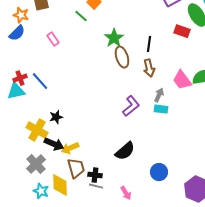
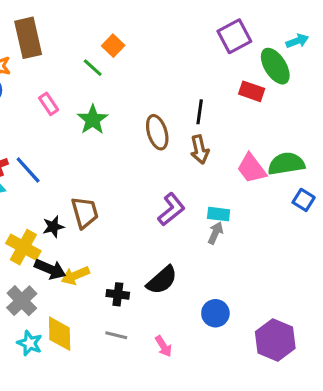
green star: (114, 38) -> (93, 120), moved
gray arrow: (159, 95) -> (215, 233), moved
brown trapezoid: (76, 168) -> (85, 213), moved
black cross: (95, 175) -> (118, 294), moved

